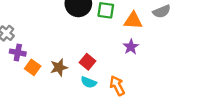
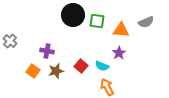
purple cross: (18, 53) -> (47, 51), moved
cyan semicircle: (89, 82) -> (102, 66), moved

